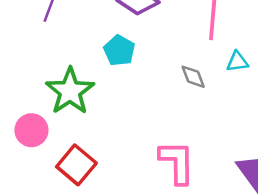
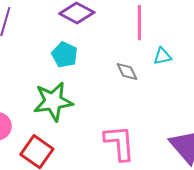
green star: (70, 91) -> (53, 101), moved, turned 30

